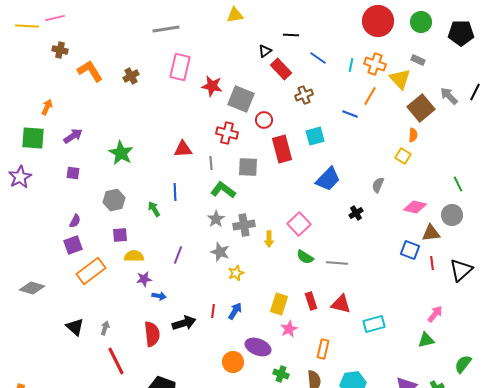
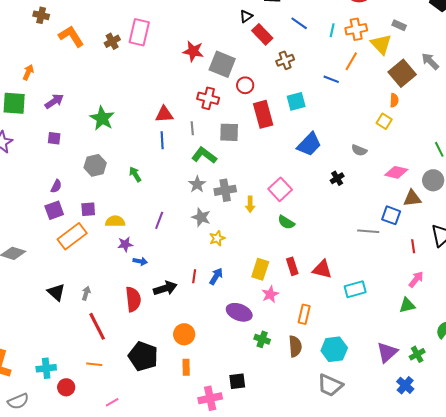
orange cross: (375, 64) -> (356, 29), turned -30
pink rectangle: (180, 67) -> (139, 32), moved
gray semicircle: (378, 185) -> (359, 150), turned -91
blue line: (175, 192) -> (162, 140), moved
purple square: (120, 235) -> (88, 209), moved
gray line: (337, 263) -> (368, 231), moved
red line: (432, 263) -> (413, 246), moved
orange circle: (233, 362) -> (184, 334), moved

